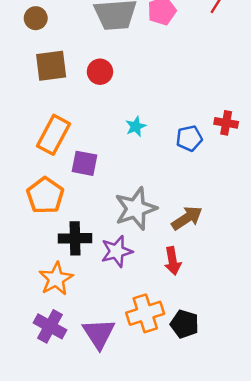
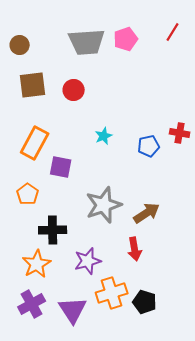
orange pentagon: (45, 195) -> (28, 194), size x0.7
purple star: (117, 251) -> (88, 261), moved
purple cross: (50, 326) -> (32, 304), turned 32

